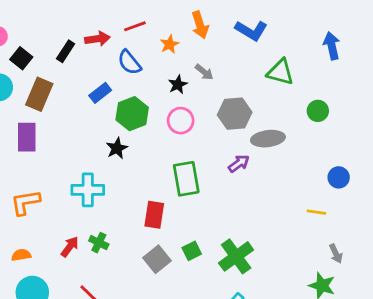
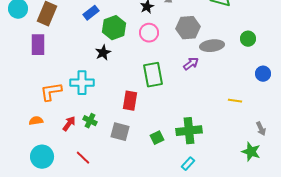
green circle: (318, 111) -> (248, 39), moved
orange L-shape: (25, 202) -> (51, 92), moved
yellow line: (316, 212) -> (235, 101), moved
green square: (192, 251) -> (157, 138), moved
orange semicircle: (21, 255) -> (36, 121), moved
green cross: (236, 256) -> (189, 131), turned 30
gray square: (157, 259) -> (120, 132), moved, turned -36

